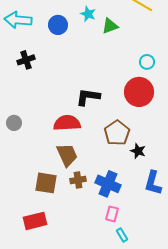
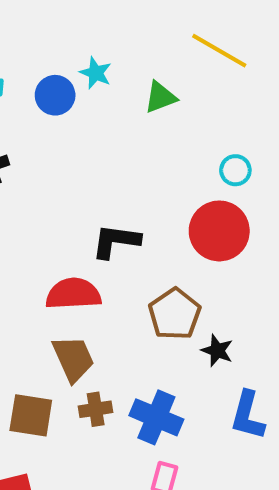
cyan star: (88, 14) -> (96, 73), moved

